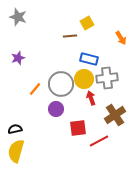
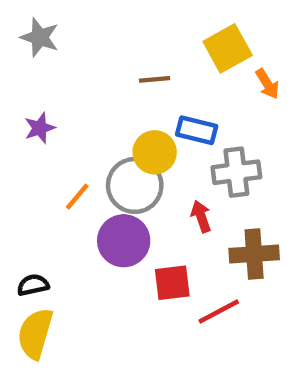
yellow square: (87, 23) -> (228, 48), moved, size x1.5
yellow circle: (84, 79) -> (155, 152), moved
purple circle: (56, 109) -> (124, 241), size x1.5
brown cross: (115, 115) -> (254, 254), turned 30

